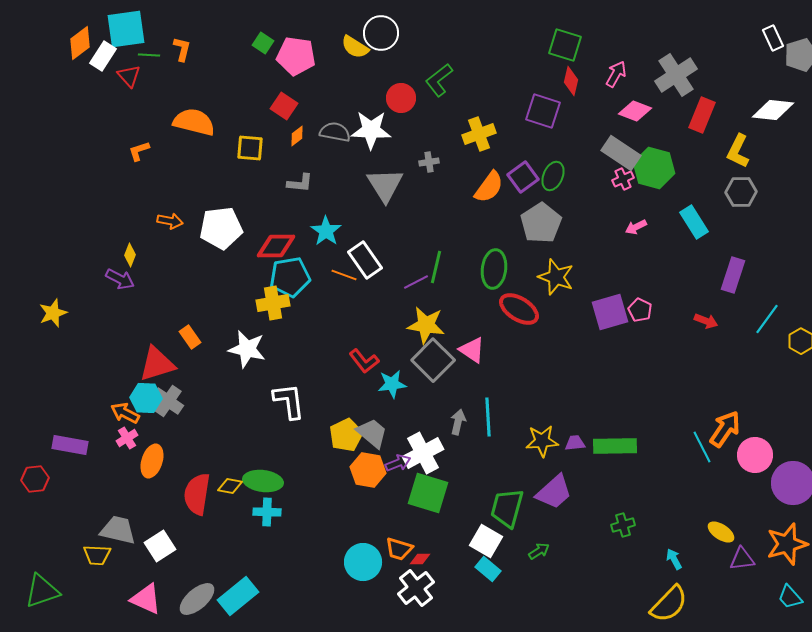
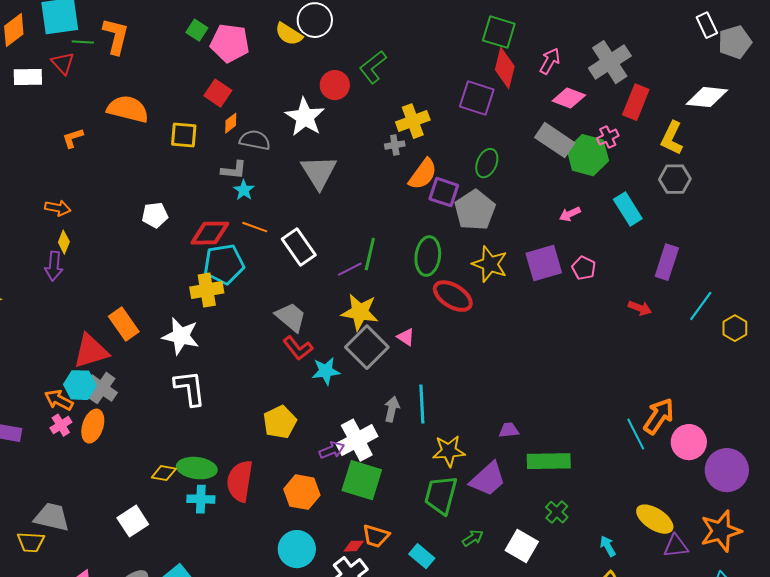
orange L-shape: (182, 49) -> (116, 36), size x1.5
white rectangle: (103, 56) -> (28, 77), moved, turned 56
red diamond: (571, 81) -> (505, 68), size x1.4
white star: (371, 130) -> (305, 117), turned 30
gray semicircle: (335, 132) -> (255, 140), moved
gray cross: (429, 162) -> (395, 145), moved
purple square: (523, 177) -> (444, 192), moved, turned -36
pink cross: (623, 179) -> (608, 137), moved
orange arrow: (170, 221) -> (58, 208), moved
white pentagon: (221, 228) -> (155, 215), size x0.6
cyan star: (326, 231) -> (244, 190), moved, size x0.7
orange line: (344, 275) -> (255, 227), moved
purple arrow: (120, 279) -> (54, 266), turned 68
pink pentagon: (640, 310) -> (584, 268), moved
purple square: (610, 312) -> (544, 263), moved
orange rectangle: (190, 337) -> (124, 324), size x1.4
pink triangle: (472, 350) -> (406, 337), size x0.7
white L-shape: (289, 401) -> (190, 388), moved
gray trapezoid: (372, 433) -> (291, 317), moved
yellow star: (542, 441) -> (449, 451), moved
green rectangle: (615, 446) -> (549, 461), moved
orange ellipse: (152, 461) -> (93, 426), moved
orange hexagon: (368, 470) -> (302, 492), moved
red semicircle: (197, 494) -> (240, 481), moved
green cross: (623, 525) -> (557, 512), turned -30
yellow ellipse: (721, 532) -> (655, 519), size x1.4
white square: (486, 541) -> (522, 546), moved
white square: (160, 546) -> (133, 521), moved
orange trapezoid: (399, 549) -> (376, 536), moved

